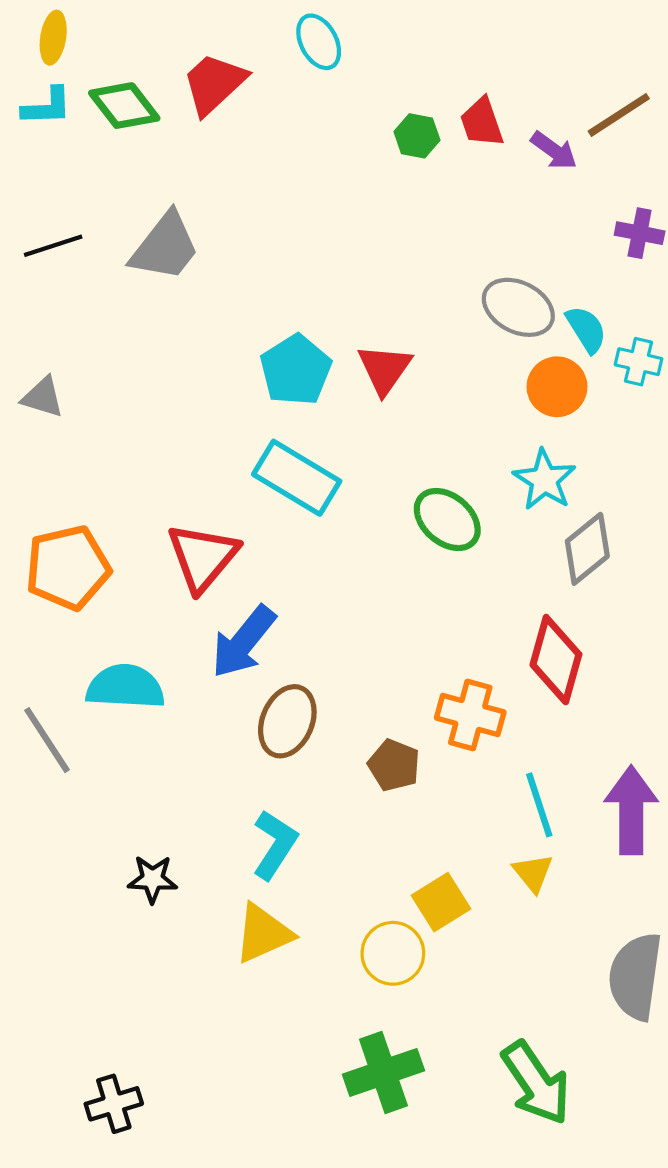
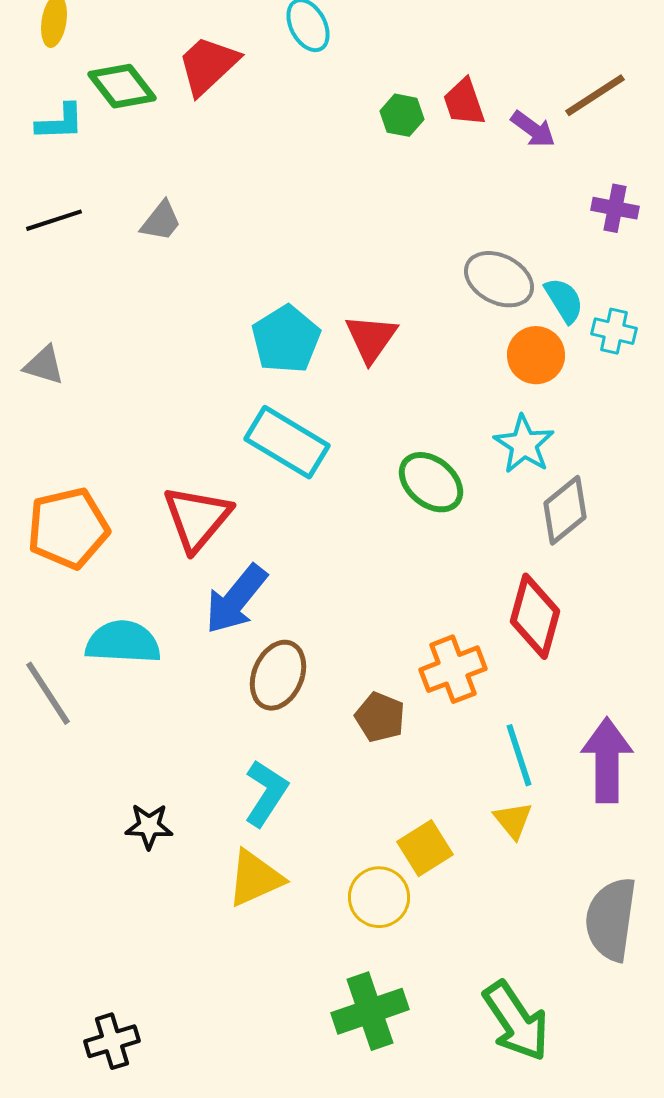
cyan L-shape: (47, 107) -> (60, 122), moved
gray trapezoid: (165, 247) -> (161, 221), size x0.6
orange cross: (470, 715) -> (453, 669), turned -36

